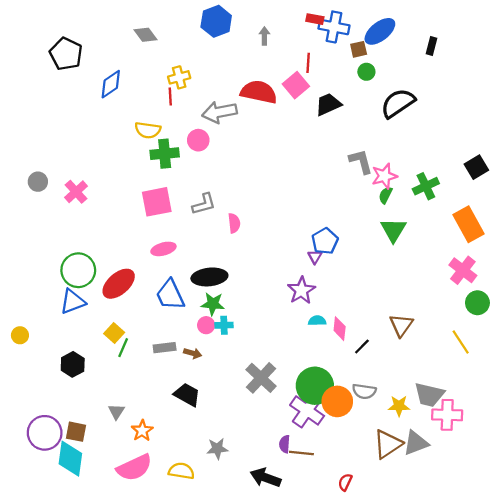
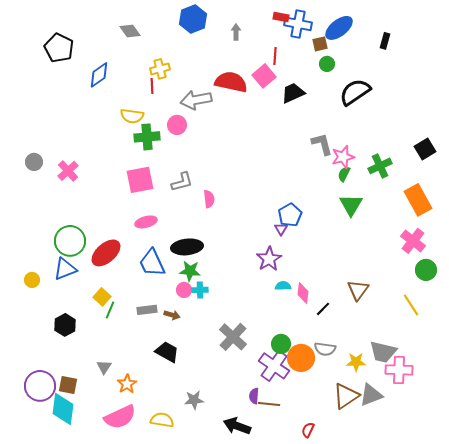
yellow circle: (20, 335) -> (32, 280), moved
green circle: (315, 386) -> (281, 344), size x0.6

